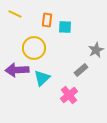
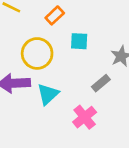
orange rectangle: (47, 20) -> (55, 15), turned 40
cyan square: (65, 27) -> (79, 41), moved

